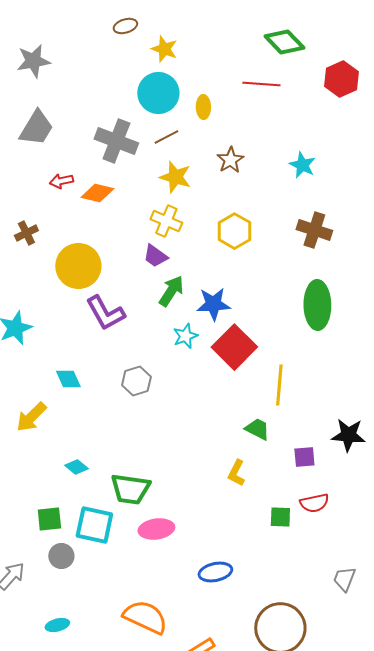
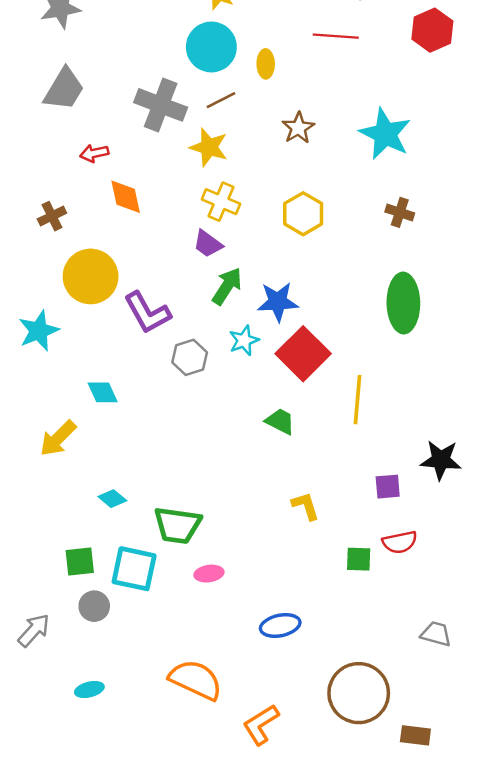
cyan star: (302, 165) -> (385, 134), size x1.6
yellow star: (175, 177) -> (209, 147), moved
orange diamond: (97, 193) -> (126, 197), moved, turned 64
brown cross: (314, 230) -> (400, 212), size x0.7
yellow circle: (78, 266) -> (91, 276), moved
gray hexagon: (136, 381) -> (190, 357), moved
green trapezoid: (257, 429) -> (280, 421), moved
yellow L-shape: (236, 473) -> (306, 506), turned 136
pink ellipse: (156, 529) -> (209, 574), size x0.7
gray trapezoid: (344, 579) -> (436, 634), turned 84

